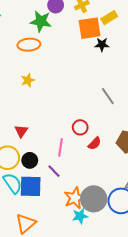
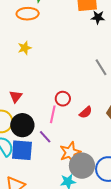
red circle: (80, 127) -> (63, 99), moved
black circle: (30, 160) -> (22, 125), size x1.5
orange star: (75, 198) -> (70, 152), moved

